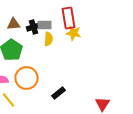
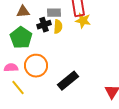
black cross: (34, 27) -> (44, 25), moved
black rectangle: (59, 93) -> (68, 81), size x1.5

